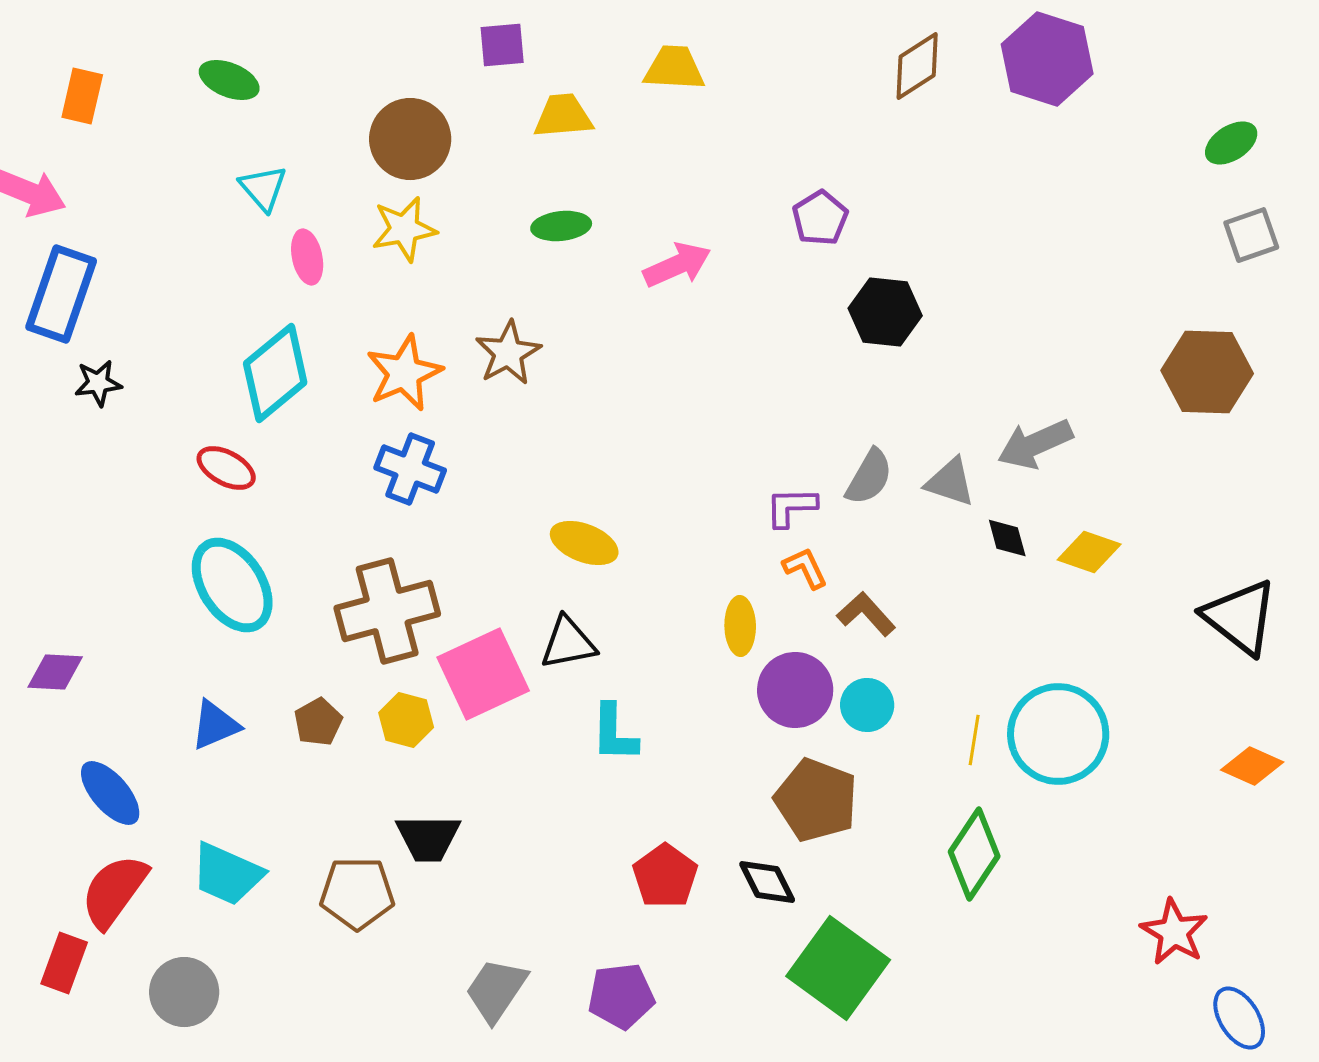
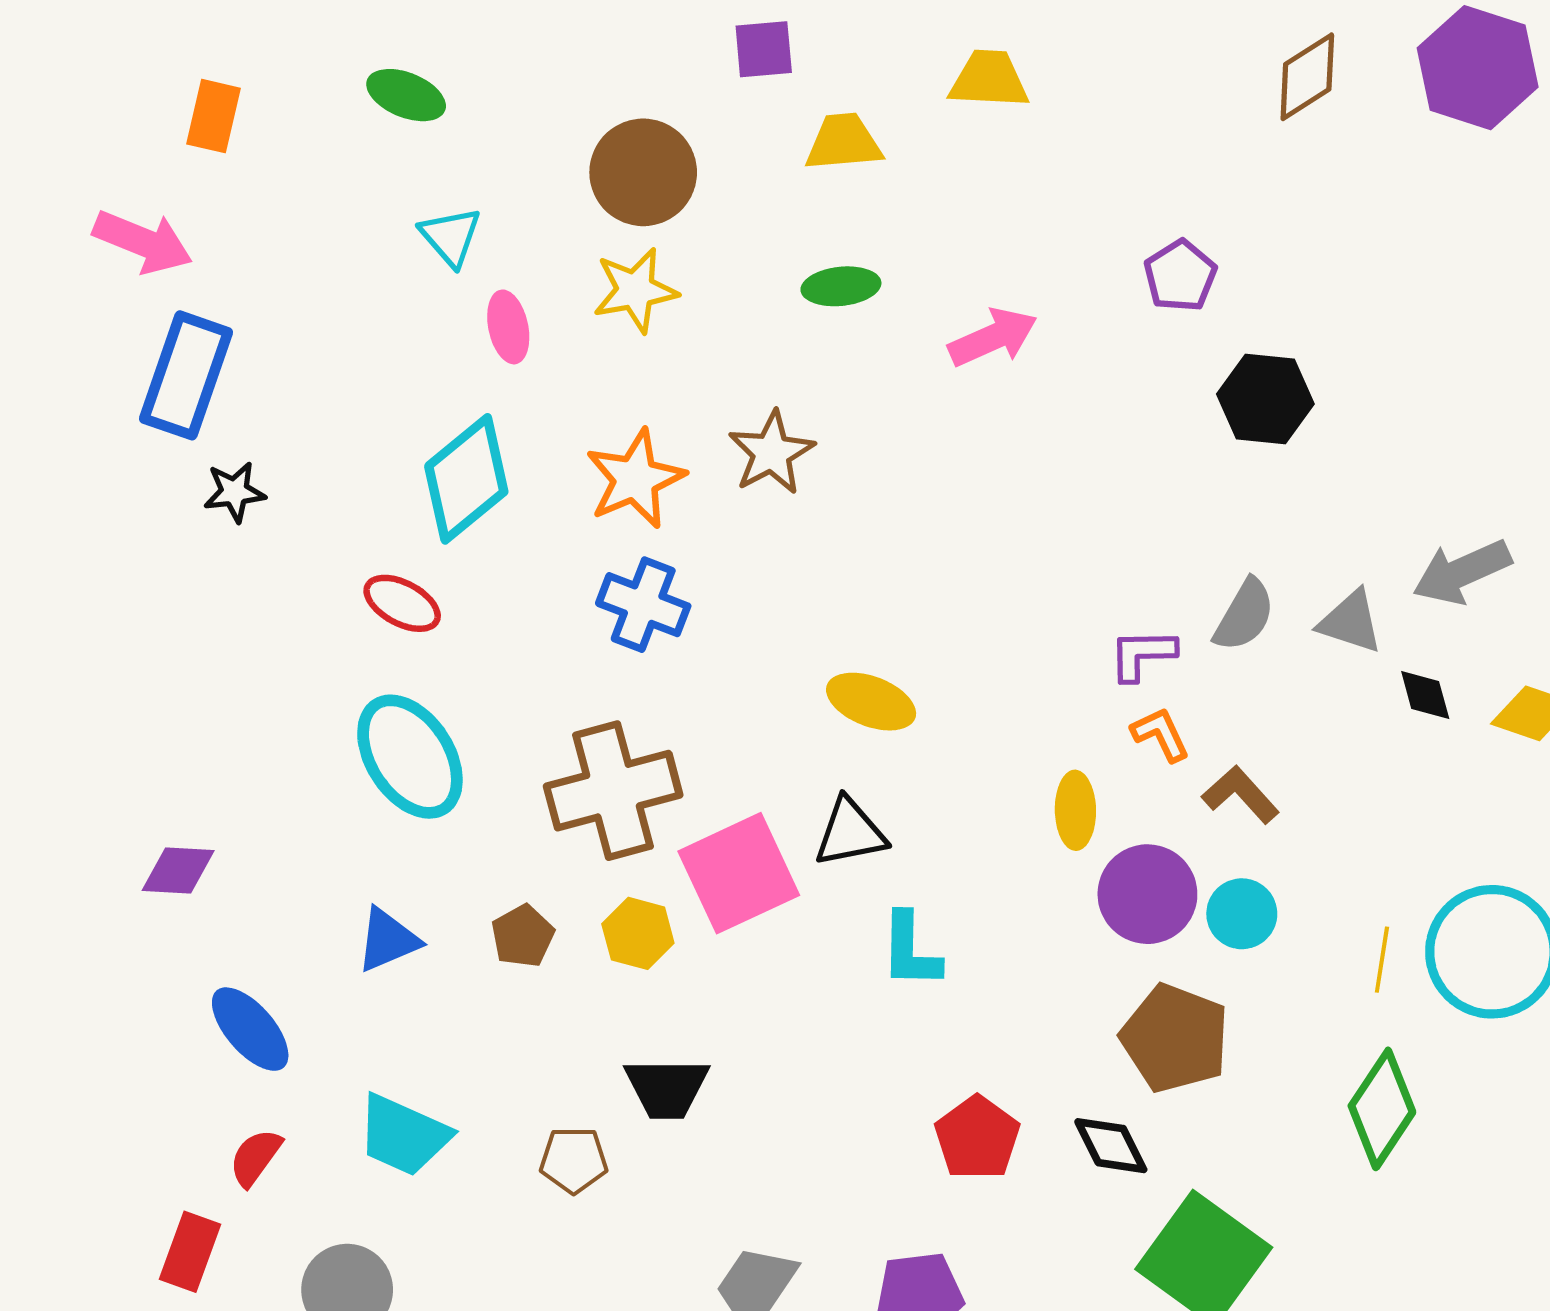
red semicircle: (114, 891) -> (255, 1157), size x0.6
brown pentagon: (357, 893) -> (574, 1160), size x0.7

